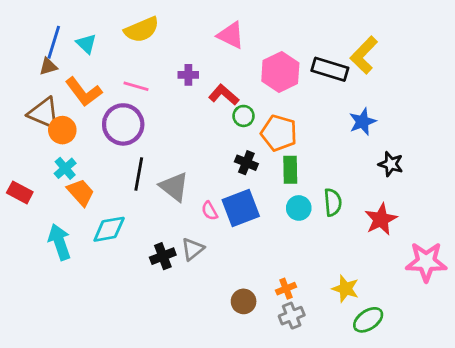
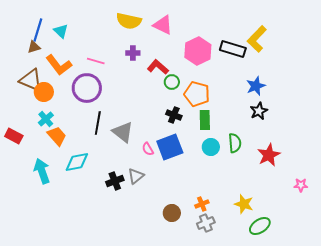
yellow semicircle: (142, 30) -> (129, 21), moved, turned 35
black star: (391, 164) -> (259, 111), moved, turned 30
pink star: (426, 262) -> (301, 185), size x0.5

